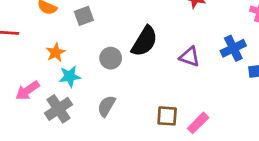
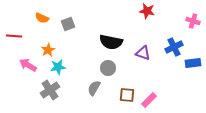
black semicircle: (144, 41) -> (111, 42), turned 70
gray circle: (111, 58) -> (108, 68), moved
pink arrow: (27, 91) -> (28, 65), moved, turned 66
gray semicircle: (106, 106) -> (94, 88), moved

